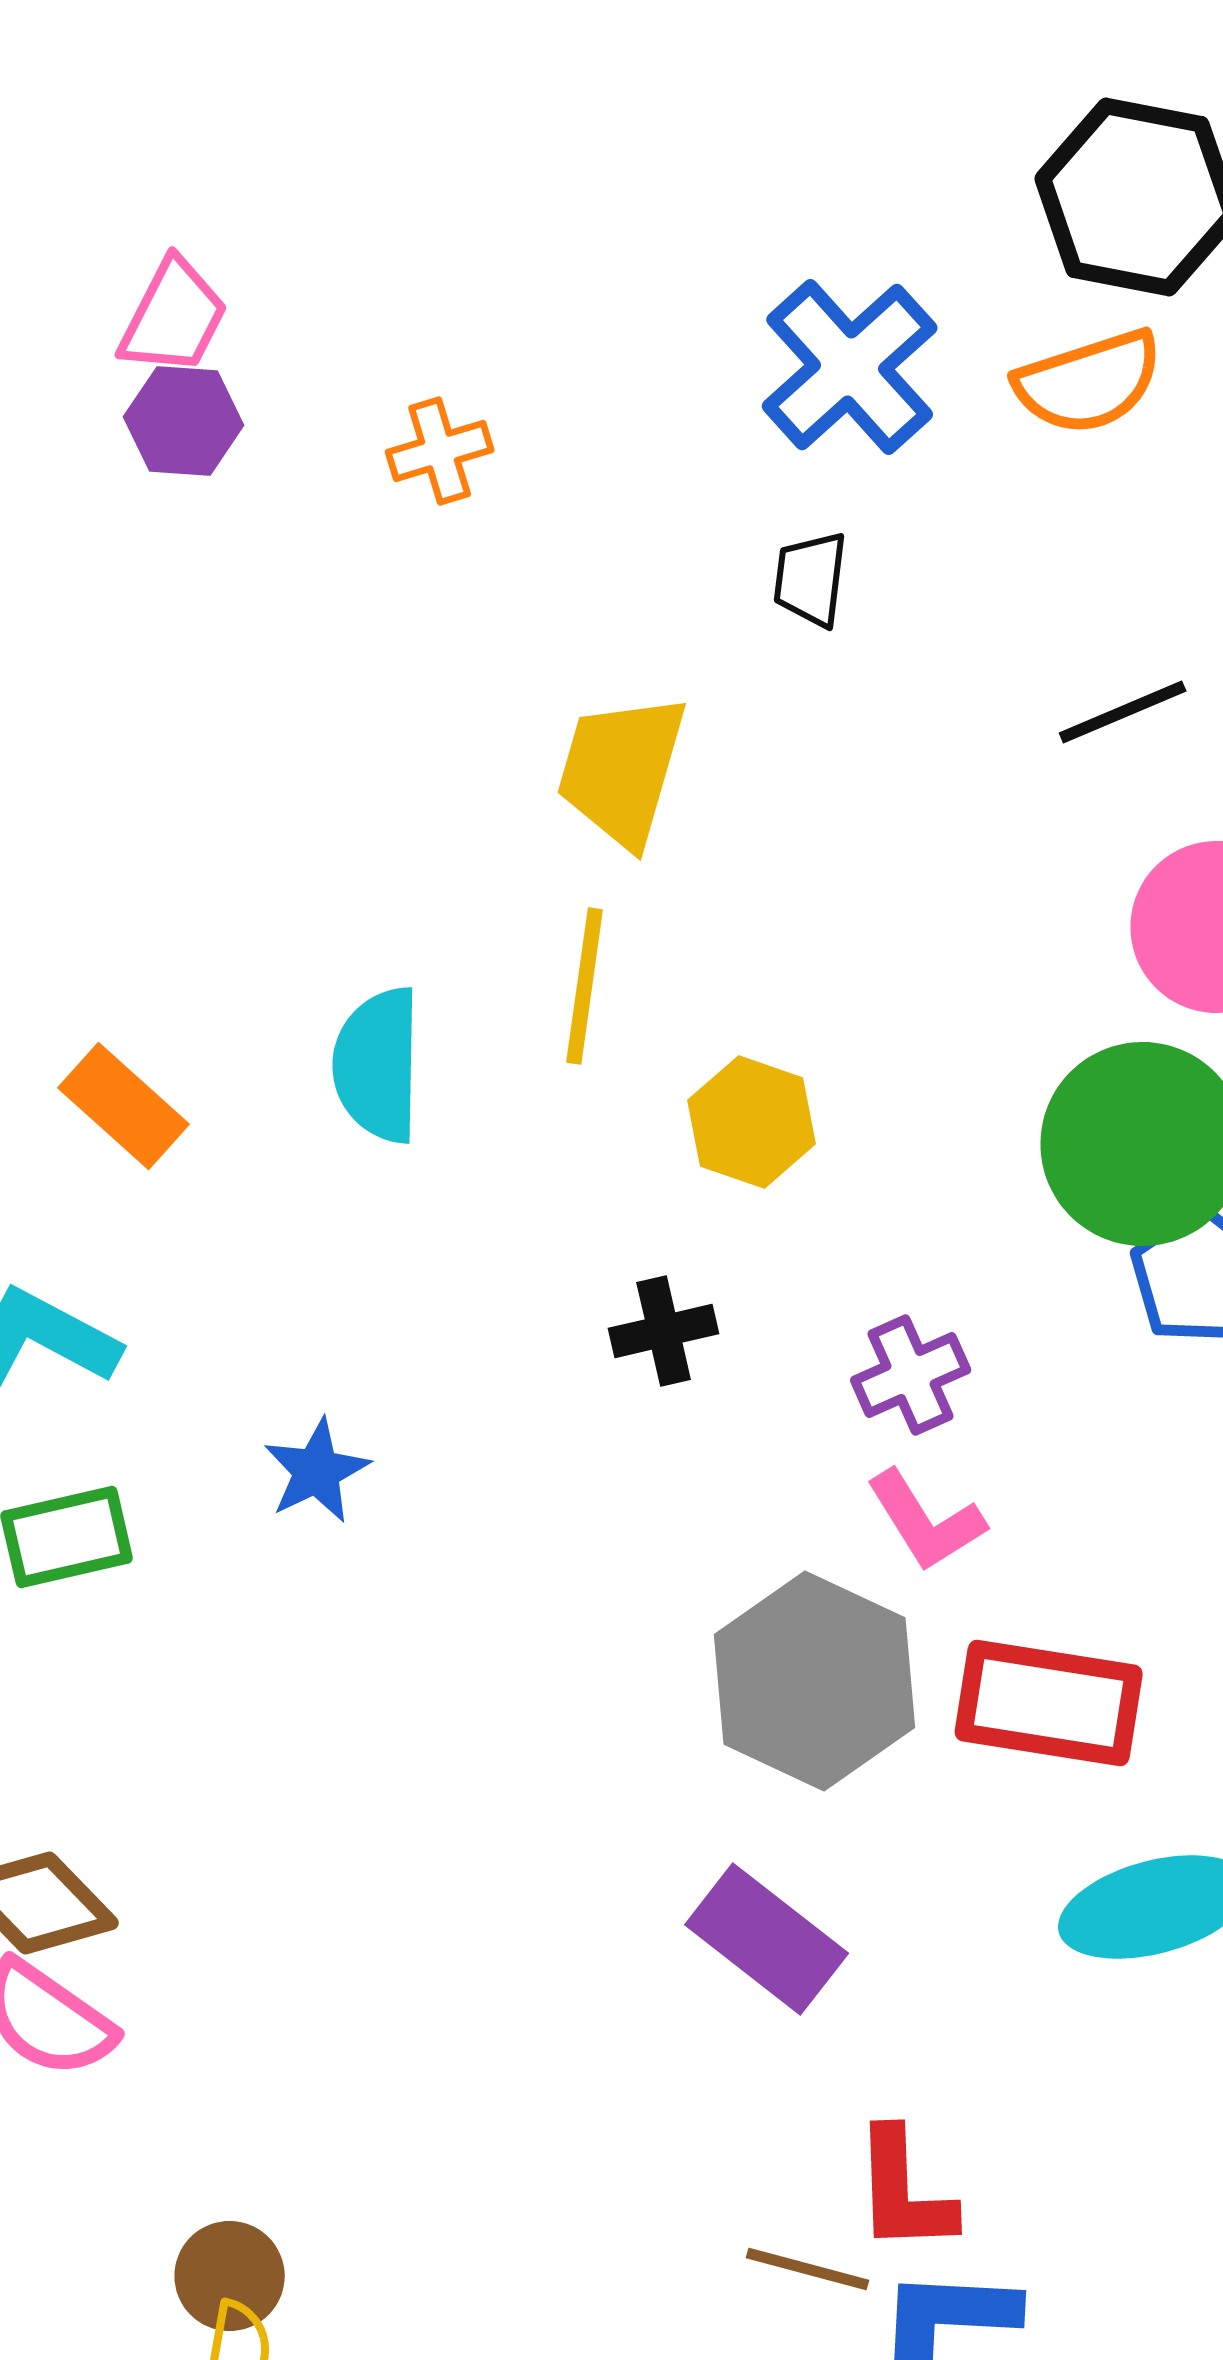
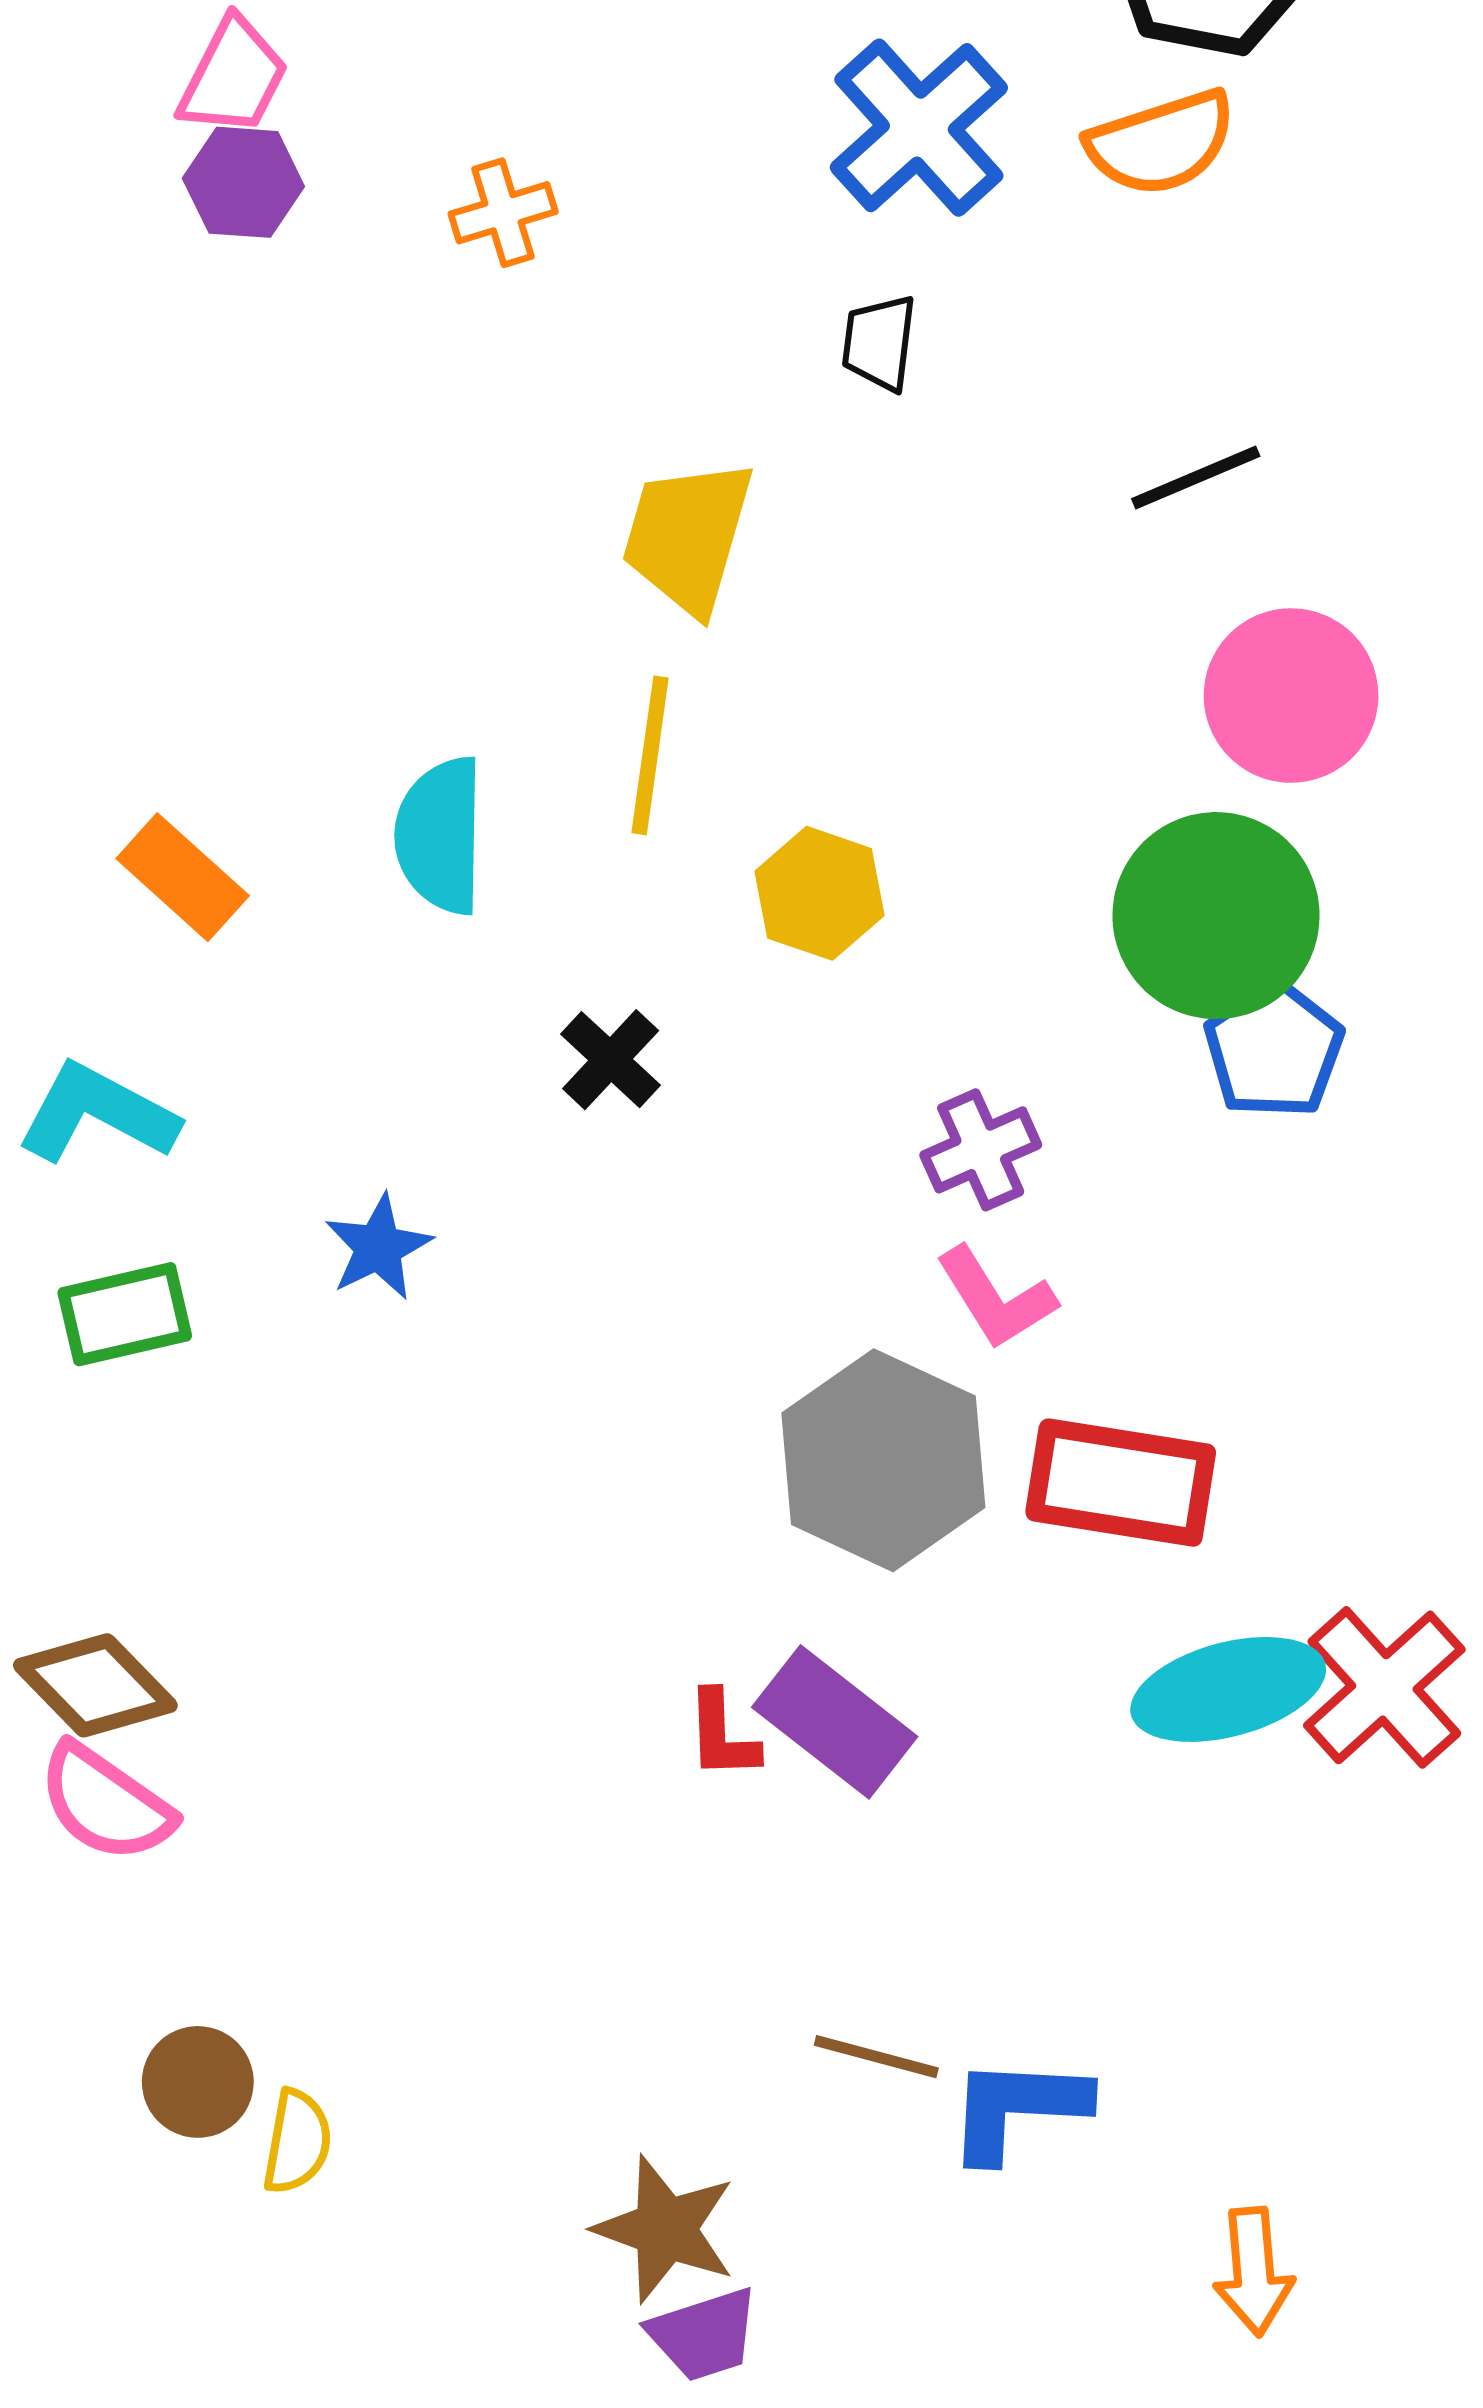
black cross: (664, 1331) -> (611, 1060), moved, turned -34
red L-shape: (904, 2191) -> (722, 1735), moved, size x0.7
brown circle: (230, 2276) -> (198, 2082), moved

